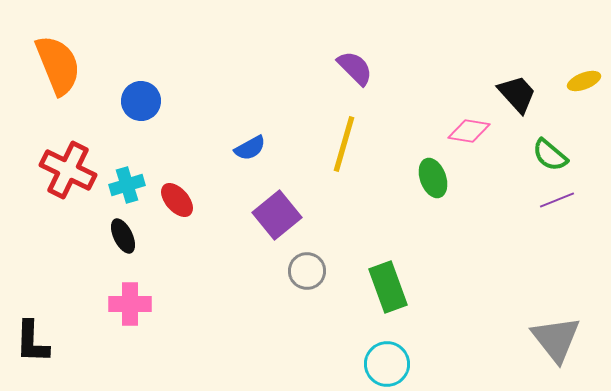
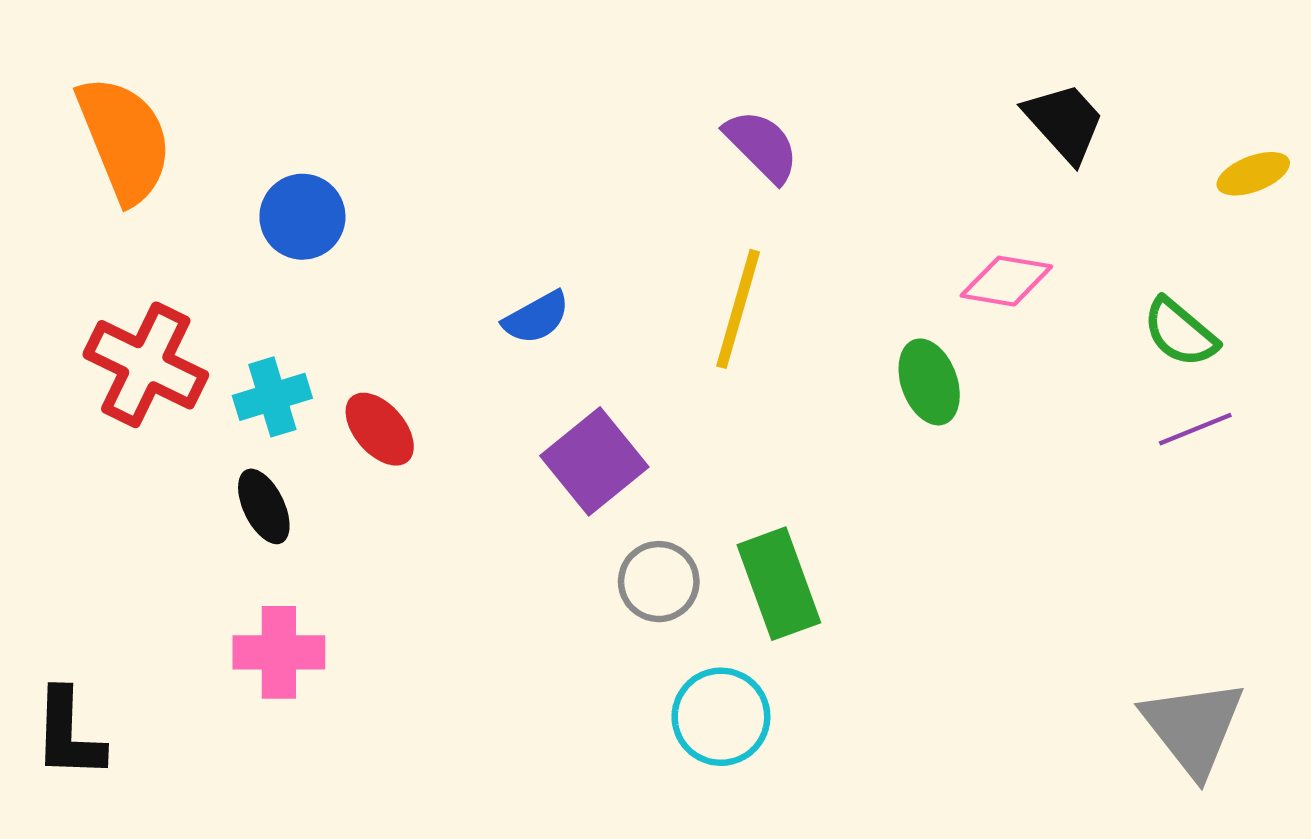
black trapezoid: (517, 94) -> (1064, 122), moved
green rectangle: (388, 287) -> (779, 584), moved
cyan circle: (387, 364) -> (721, 717), moved

